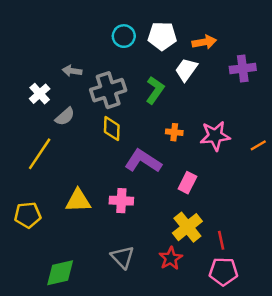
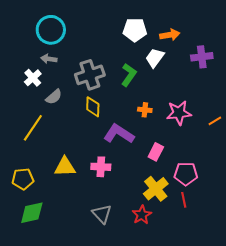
cyan circle: (124, 36) -> (51, 30), moved, size x1.5
gray arrow: (72, 71) -> (49, 59), moved
pink pentagon: (223, 272) -> (186, 174), moved
green diamond: (60, 273) -> (32, 213), moved

